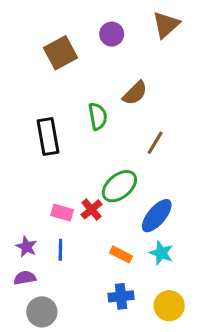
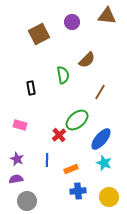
brown triangle: (166, 25) -> (107, 16), turned 48
black rectangle: (48, 137) -> (31, 88), size x0.6
pink rectangle: (62, 213) -> (20, 125), moved
blue line: (60, 250) -> (47, 160), moved
orange rectangle: (121, 254) -> (71, 169), moved, turned -48

